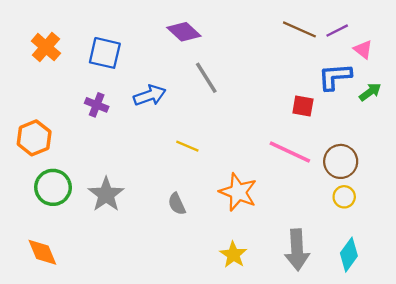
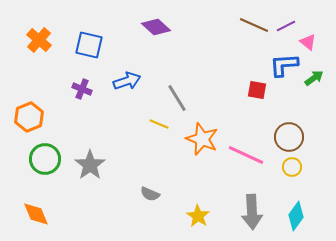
gray line: (206, 78) -> (177, 98), moved
pink line: (290, 152) -> (246, 155), moved
orange star: (238, 192) -> (202, 139), moved
gray semicircle: (177, 204) -> (150, 194), moved, turned -42

